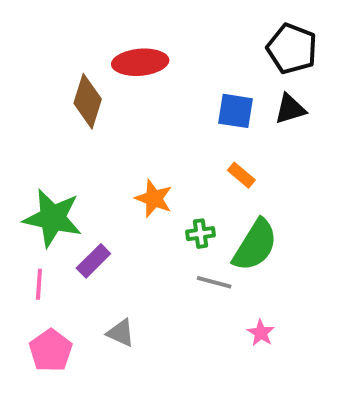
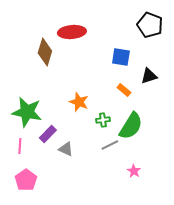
black triangle: (290, 109) -> (149, 76), moved
gray line: (214, 282) -> (110, 145), turned -42
gray triangle: (121, 333) -> (66, 149), moved

